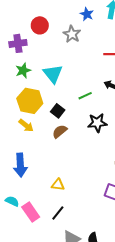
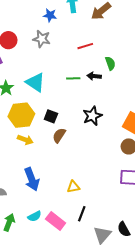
green line: (85, 96) -> (73, 78), moved, turned 40
cyan semicircle: (12, 201) -> (35, 216), turned 144

